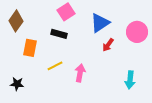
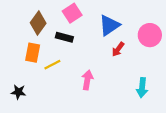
brown diamond: (16, 21) -> (38, 23), moved
yellow line: (55, 66) -> (52, 65), moved

